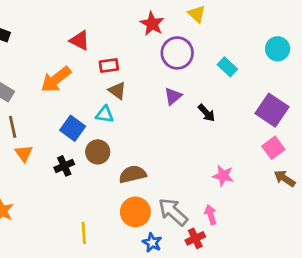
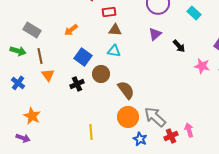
orange arrow: (56, 79) -> (71, 30), moved, size x0.6
brown triangle: (117, 91) -> (115, 30), turned -32
cyan triangle: (105, 114) -> (114, 51), moved
brown semicircle: (133, 174) -> (126, 90), turned 66
pink star: (223, 176) -> (202, 66), moved
pink arrow: (211, 215) -> (189, 130), moved

